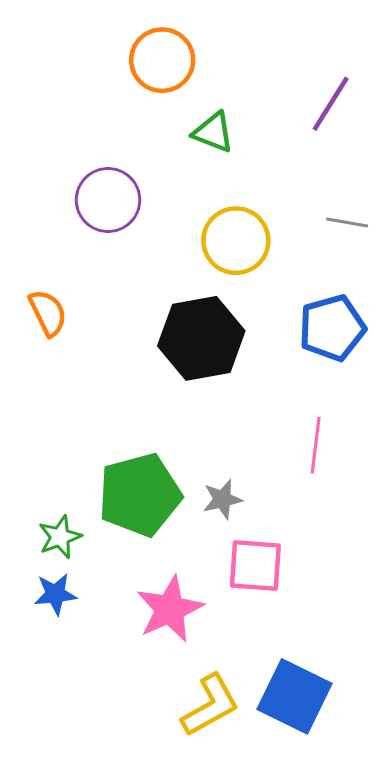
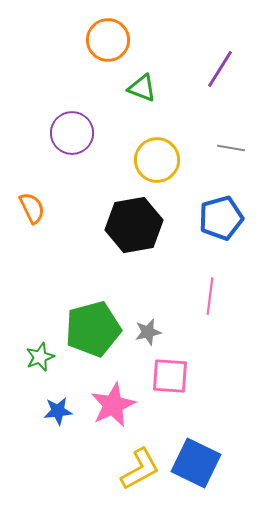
blue star: (55, 594) -> (58, 411), moved

